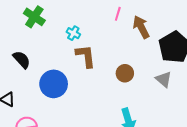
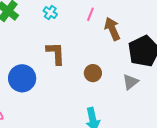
cyan cross: (73, 33) -> (50, 13), moved
gray triangle: (164, 79) -> (131, 82), turned 36

